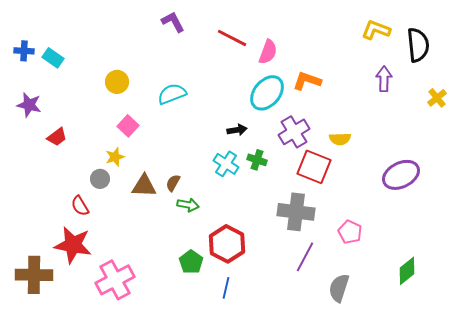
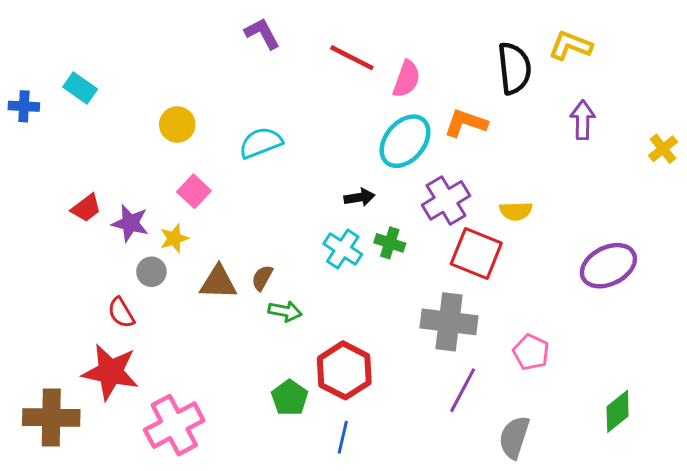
black semicircle: (418, 45) -> (514, 68), moved
blue cross: (24, 51) -> (24, 106), moved
purple star: (29, 105) -> (130, 223), moved

